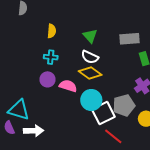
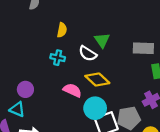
white semicircle: (90, 57) -> (88, 53), moved
purple circle: (47, 79) -> (25, 89), moved
cyan triangle: (19, 110) -> (17, 109), size x0.7

